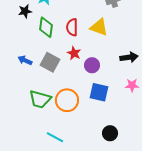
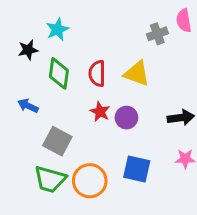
blue arrow: (25, 60) -> (28, 106), moved
gray square: (50, 62) -> (57, 141), moved
purple circle: (92, 65) -> (126, 118), moved

